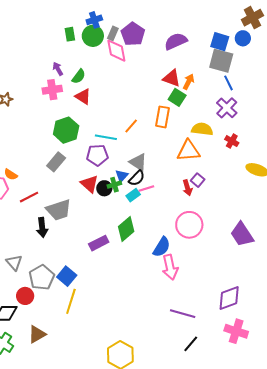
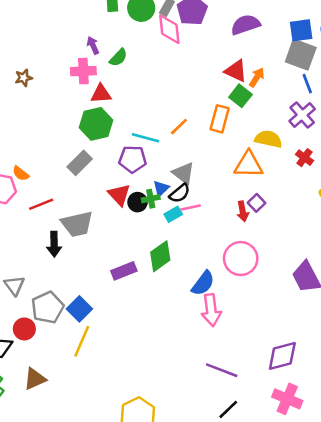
blue square: (220, 42) -> (301, 30), turned -30
red triangle: (83, 97) -> (101, 94), moved, turned -42

